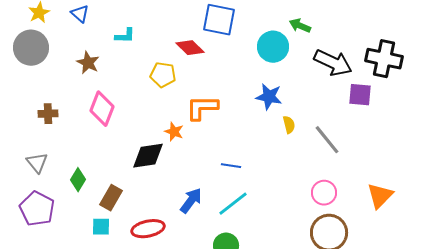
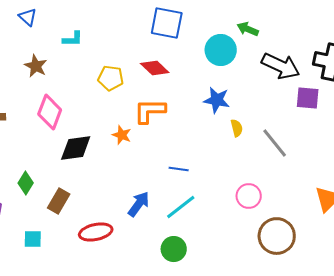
red diamond: (190, 48) -> (155, 68), moved
black diamond: (148, 156) -> (76, 148), moved
pink circle: (324, 193) -> (249, 196), moved
cyan square: (101, 227) -> (33, 239), moved

